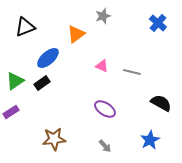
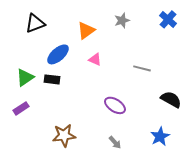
gray star: (103, 16) -> (122, 20), moved
pink triangle: (102, 66) -> (95, 59), moved
black rectangle: (42, 83) -> (52, 79), turned 42

